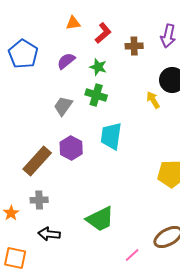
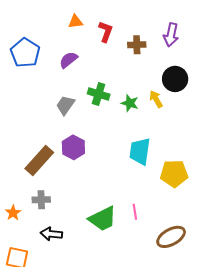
red L-shape: (103, 33) -> (106, 32), turned -30
green star: (98, 67) -> (130, 103), moved
cyan trapezoid: (111, 136) -> (140, 151), moved
pink line: (132, 255) -> (135, 212), moved, turned -56

